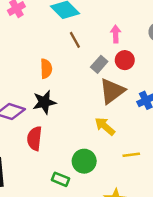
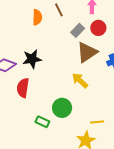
orange semicircle: (46, 69) -> (37, 17), moved
yellow line: (131, 155) -> (97, 122), moved

